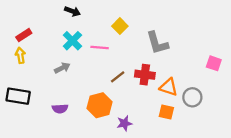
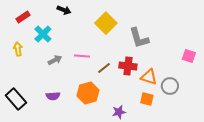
yellow square: (120, 26) -> (106, 23), size x1.5
red rectangle: (24, 35) -> (23, 17), moved
cyan cross: (72, 41) -> (43, 34), moved
pink line: (100, 48) -> (82, 56), moved
black rectangle: (18, 96) -> (16, 99), moved, turned 40
purple star: (124, 123) -> (119, 112), moved

